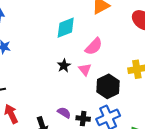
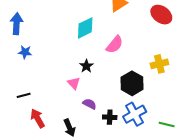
pink triangle: (85, 70) -> (74, 83), moved
purple semicircle: (64, 113) -> (90, 104), moved

